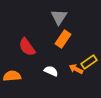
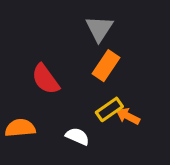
yellow rectangle: (89, 62) -> (109, 109), moved
white semicircle: (51, 71) -> (77, 136), moved

